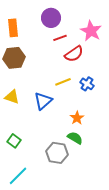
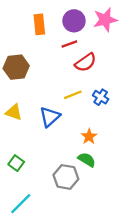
purple circle: (51, 18) -> (74, 21), moved
orange rectangle: (13, 28) -> (39, 24), moved
pink star: (91, 31) -> (105, 20), moved, turned 30

